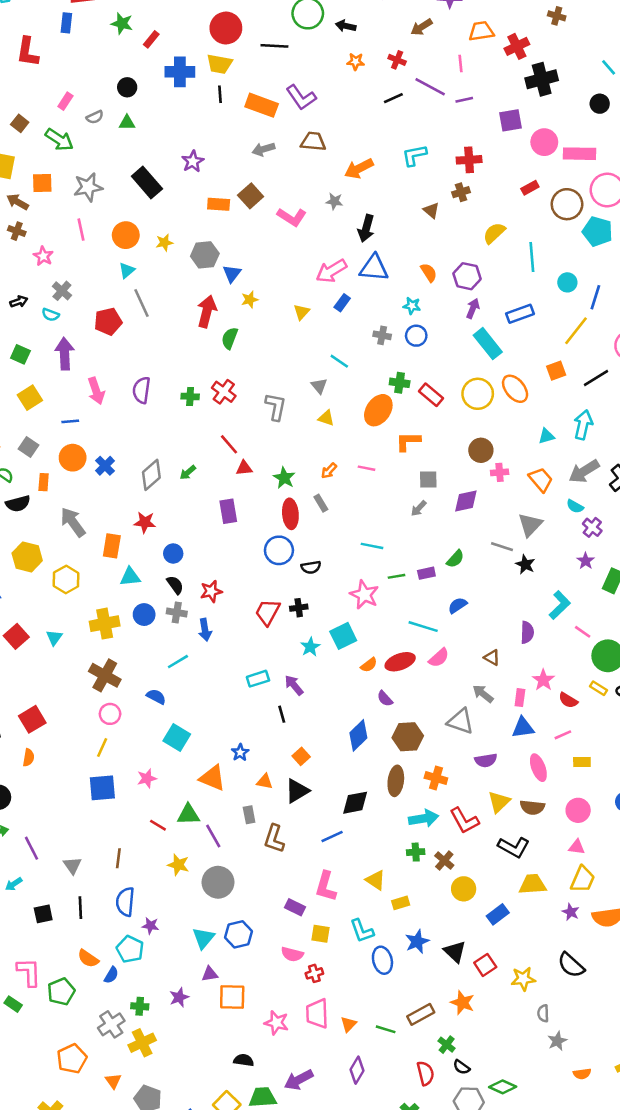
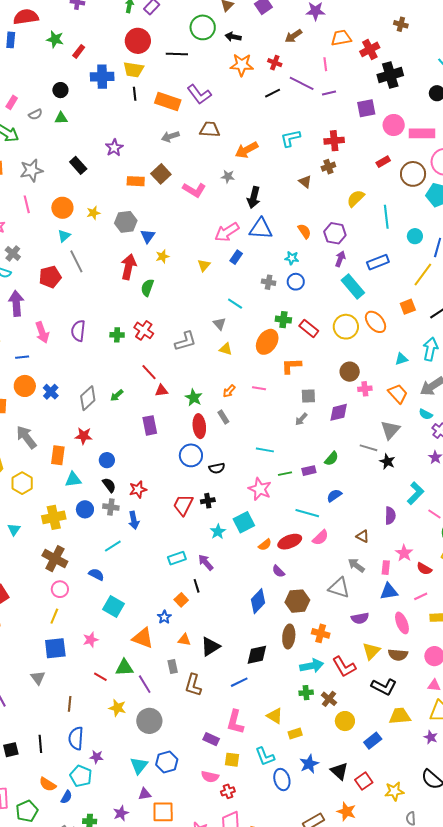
orange star: (356, 62) -> (242, 65), size x1.6
black rectangle: (147, 182) -> (78, 165), size x0.7
gray L-shape: (276, 407) -> (185, 341), turned 65
orange square: (301, 756) -> (181, 600), moved
gray triangle: (72, 865) -> (38, 678), moved

